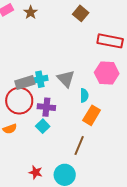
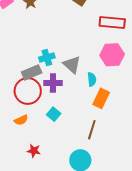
cyan cross: (40, 79) -> (47, 58), moved
purple cross: (46, 107) -> (53, 83), moved
red star: (36, 172) -> (34, 151), moved

